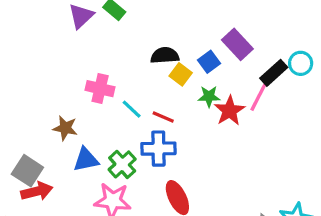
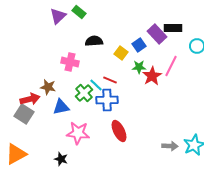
black semicircle: (165, 55) -> (94, 41), moved
black rectangle: (274, 73) -> (173, 28), moved, turned 42
cyan line: (132, 109) -> (96, 85), moved
green cross: (122, 164) -> (84, 93), moved
red arrow: (37, 191) -> (30, 99), moved

